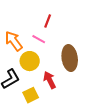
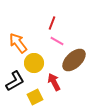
pink line: (39, 39) -> (57, 41), moved
brown ellipse: (70, 58) -> (74, 60), turned 55

